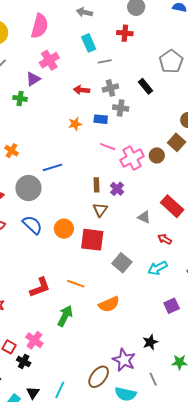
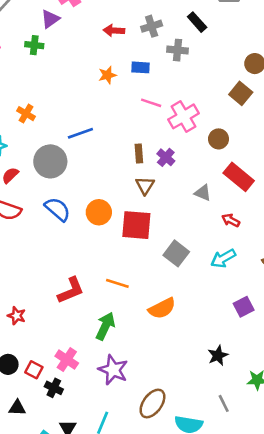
gray cross: (121, 108) -> (178, 50), moved
brown circle: (157, 155) -> (219, 139), moved
purple star: (124, 360) -> (113, 370), moved

